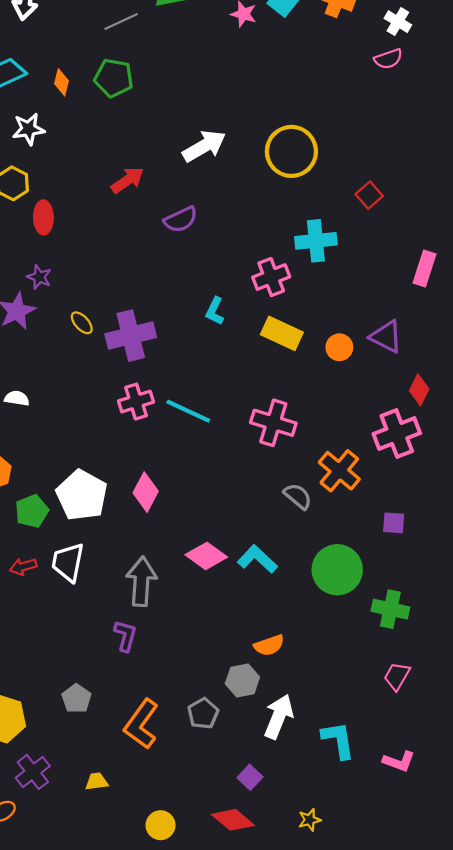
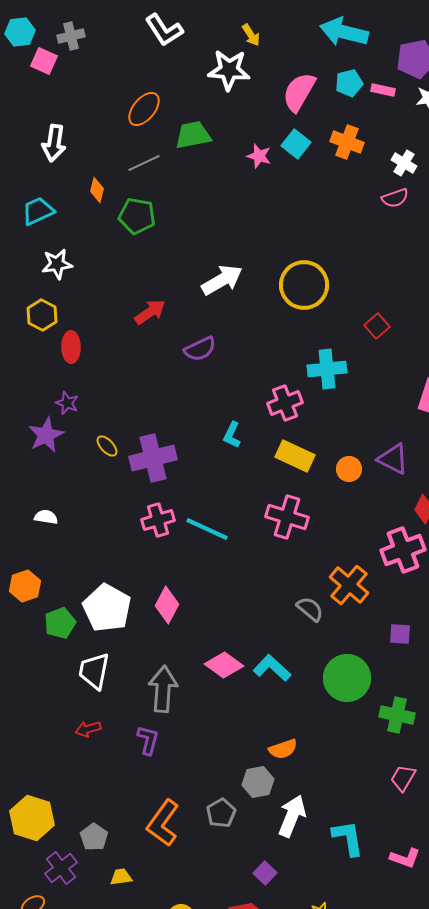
orange diamond: (62, 82) -> (97, 190), moved
pink cross: (273, 423) -> (287, 517), moved
red arrow: (23, 567) -> (88, 729), moved
gray pentagon: (76, 699) -> (94, 837), moved

